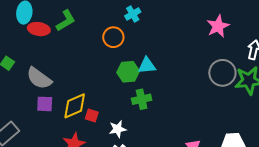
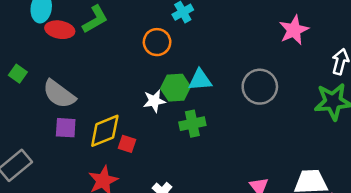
gray circle: (222, 73) -> (260, 87), moved
white star: (118, 129) -> (154, 101), moved

